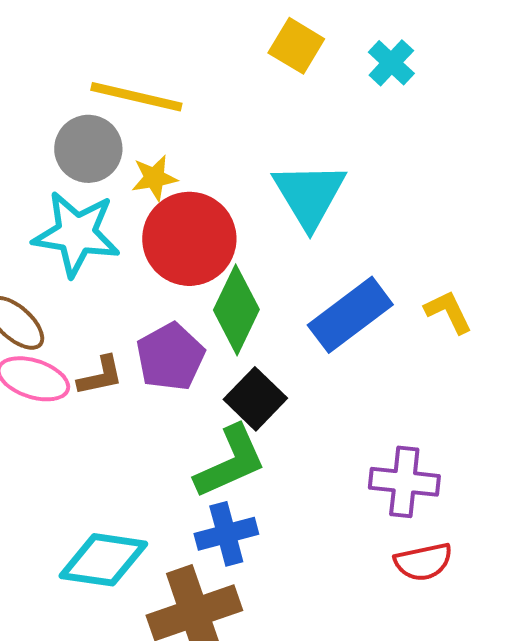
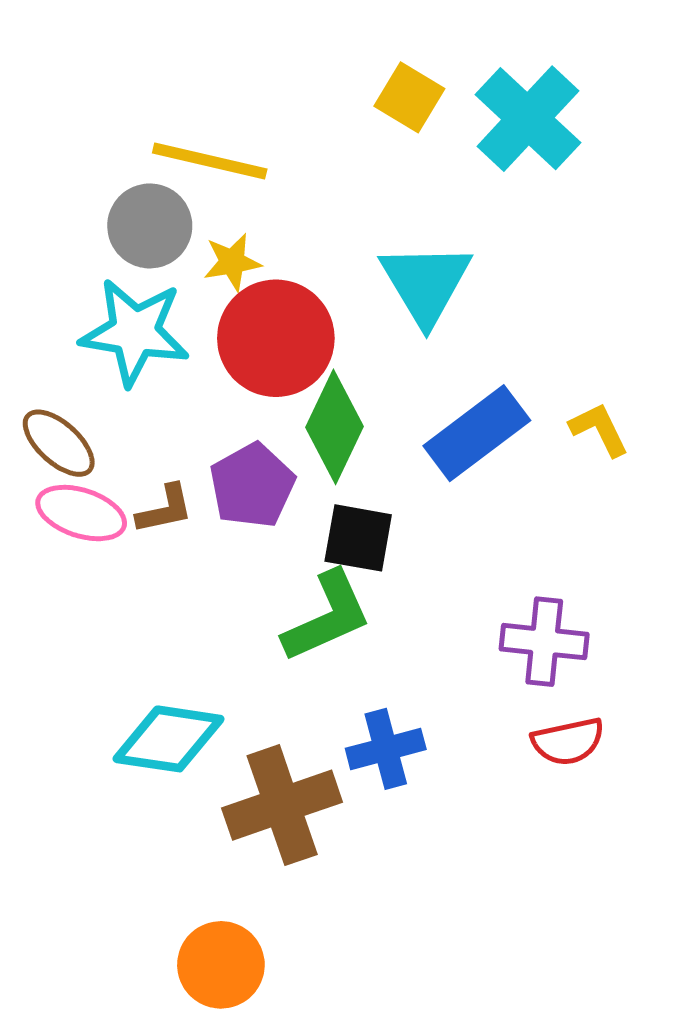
cyan cross: (391, 63) -> (528, 119), size x1.8
black square: (255, 399) -> (358, 538), turned -34
blue cross: (226, 534) -> (386, 749), moved

